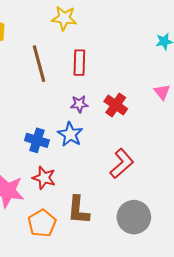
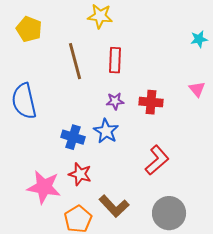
red cross: (116, 105) -> (151, 102), turned -30
brown L-shape: (78, 210) -> (114, 206), turned -48

